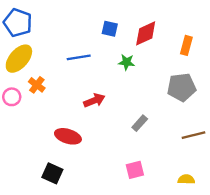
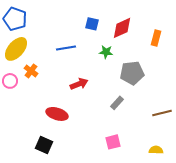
gray pentagon: (182, 87) -> (132, 73), moved

